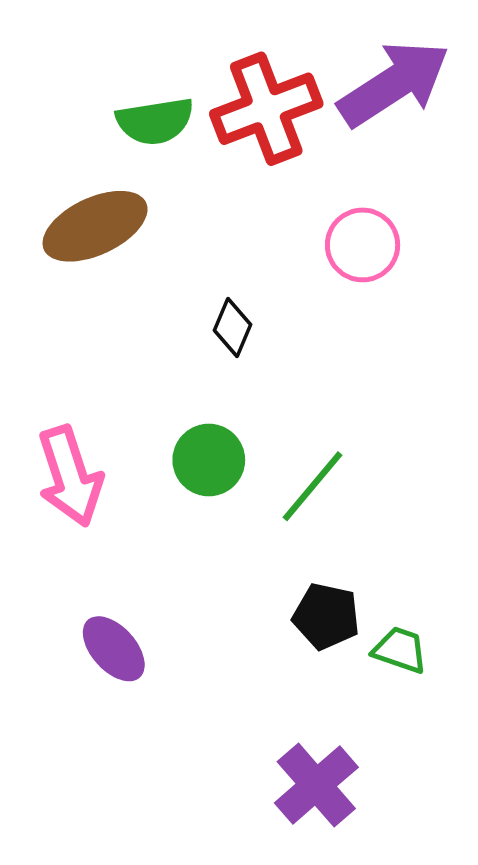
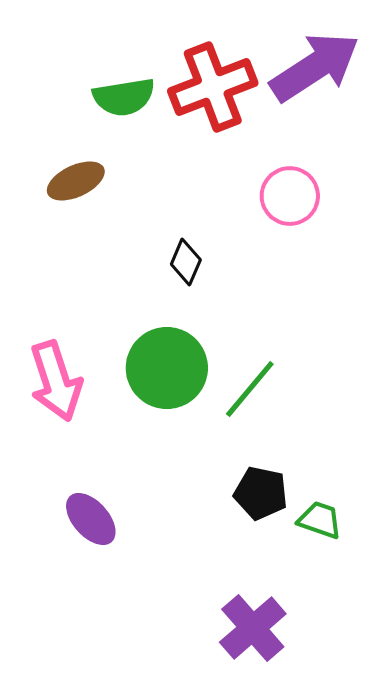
brown ellipse: (95, 226) -> (76, 181), size x0.7
green circle: (209, 460) -> (167, 368), size x1.4

